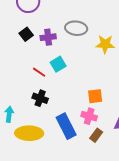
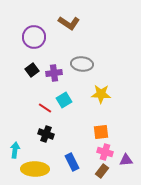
yellow star: (105, 44) -> (101, 94), moved
pink cross: (89, 116) -> (105, 152), moved
blue rectangle: (66, 126) -> (72, 162), size x0.7

